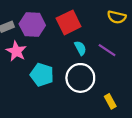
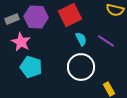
cyan pentagon: (42, 75) -> (31, 67), moved

